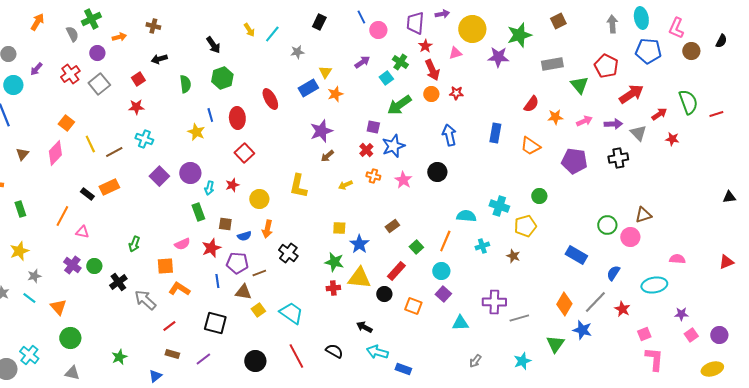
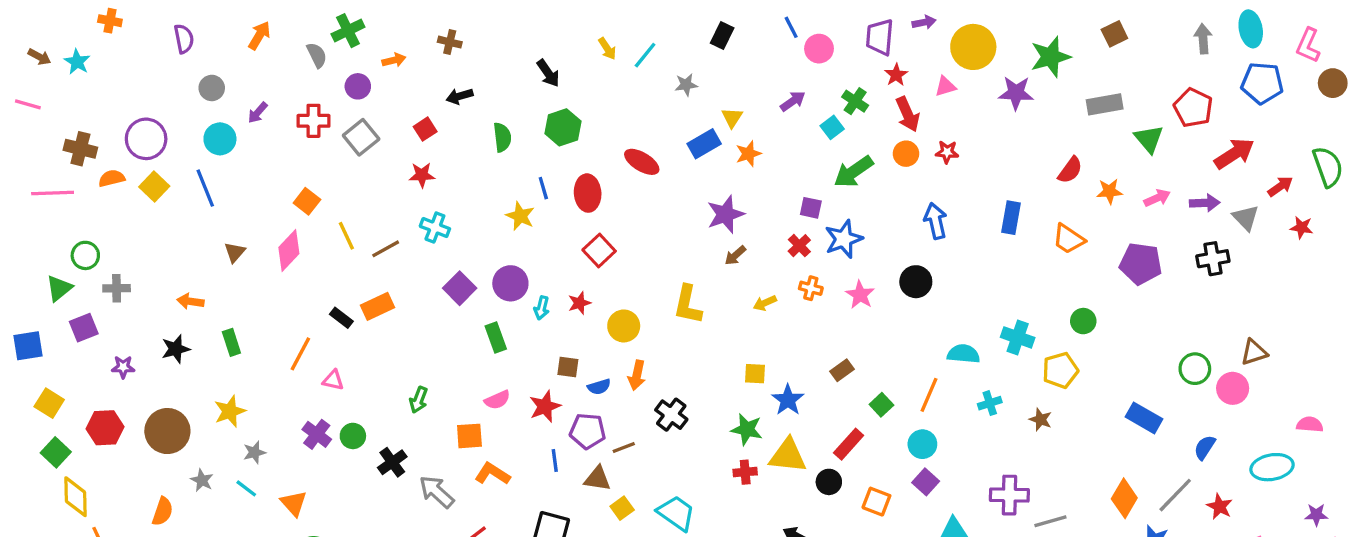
red cross: (70, 74) -> (313, 121), turned 36
red ellipse: (270, 99) -> (642, 162), turned -30
green rectangle: (198, 212) -> (496, 337), moved

